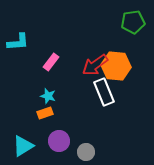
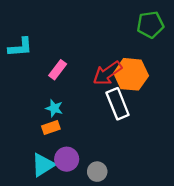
cyan triangle: (23, 146) -> (43, 165), moved

